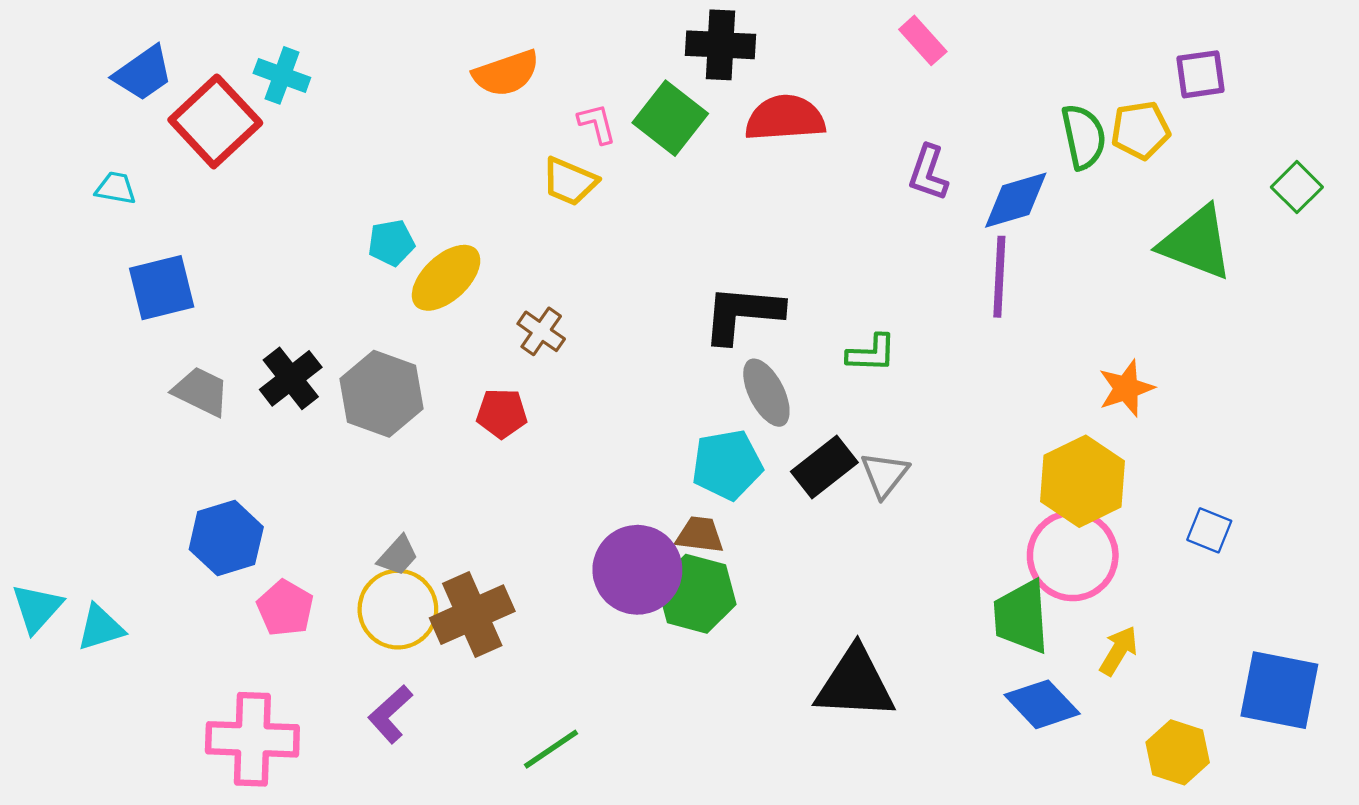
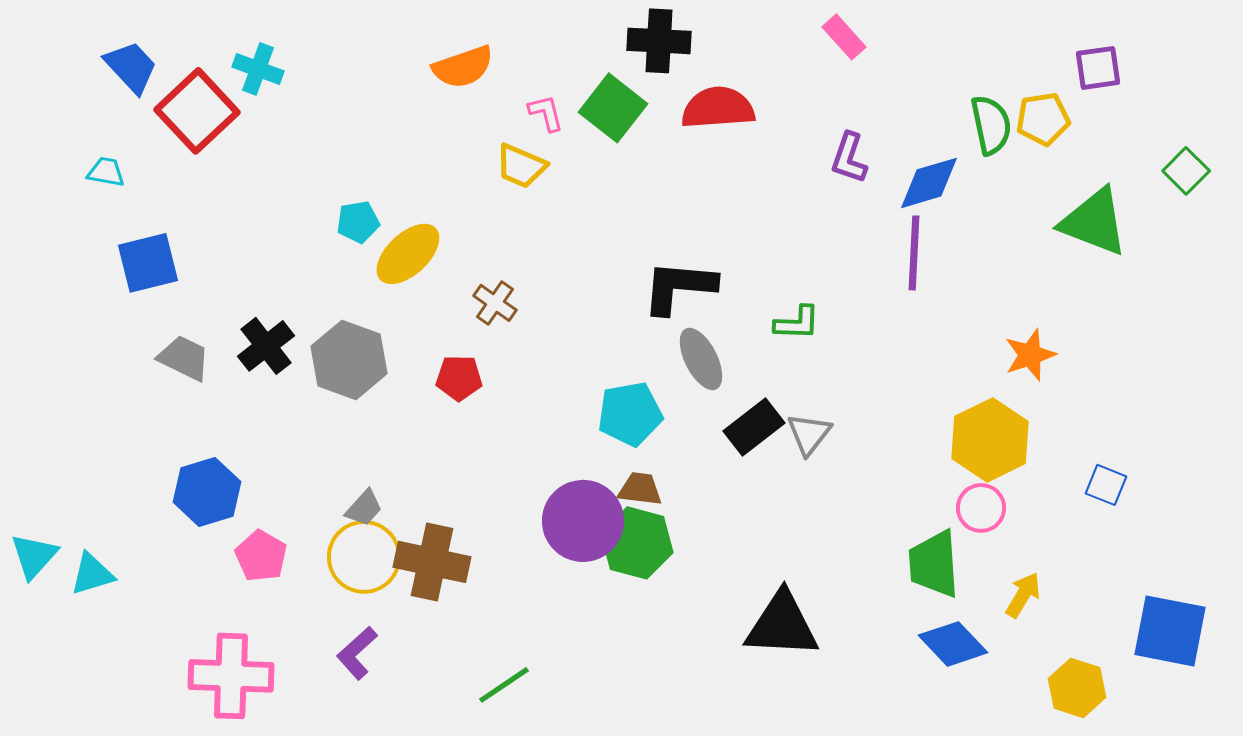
blue trapezoid: (143, 73) -> (131, 67), turned -98
cyan pentagon: (727, 465) -> (630, 414), moved
pink circle: (1073, 556) -> (981, 508), size x0.6
brown cross: (472, 615) -> (432, 562), turned 36

